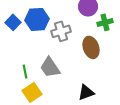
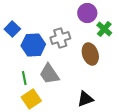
blue hexagon: (37, 19) -> (33, 45), moved
green cross: (105, 22) -> (104, 29), turned -35

